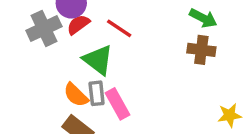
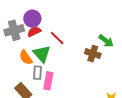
brown cross: (201, 50) -> (93, 54), moved
orange semicircle: (76, 95) -> (26, 57), moved
pink rectangle: (118, 104) -> (48, 81), turned 30

